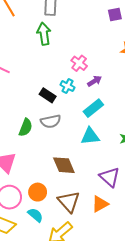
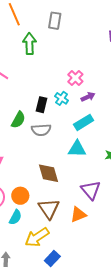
green arrow: (44, 34) -> (29, 44), moved
black rectangle: (48, 95) -> (42, 105), turned 63
green semicircle: (26, 127) -> (18, 120), moved
cyan semicircle: (35, 215) -> (15, 217), turned 70

